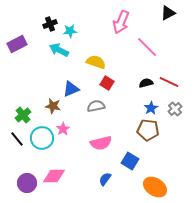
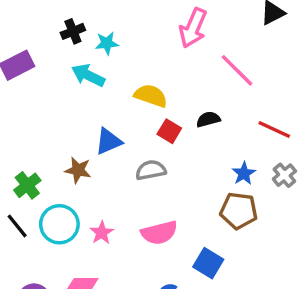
black semicircle: (146, 83) -> (208, 119), moved
pink star: (63, 129) -> (102, 233), moved

